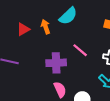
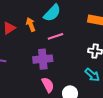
pink line: (80, 50) -> (55, 36), moved, turned -56

